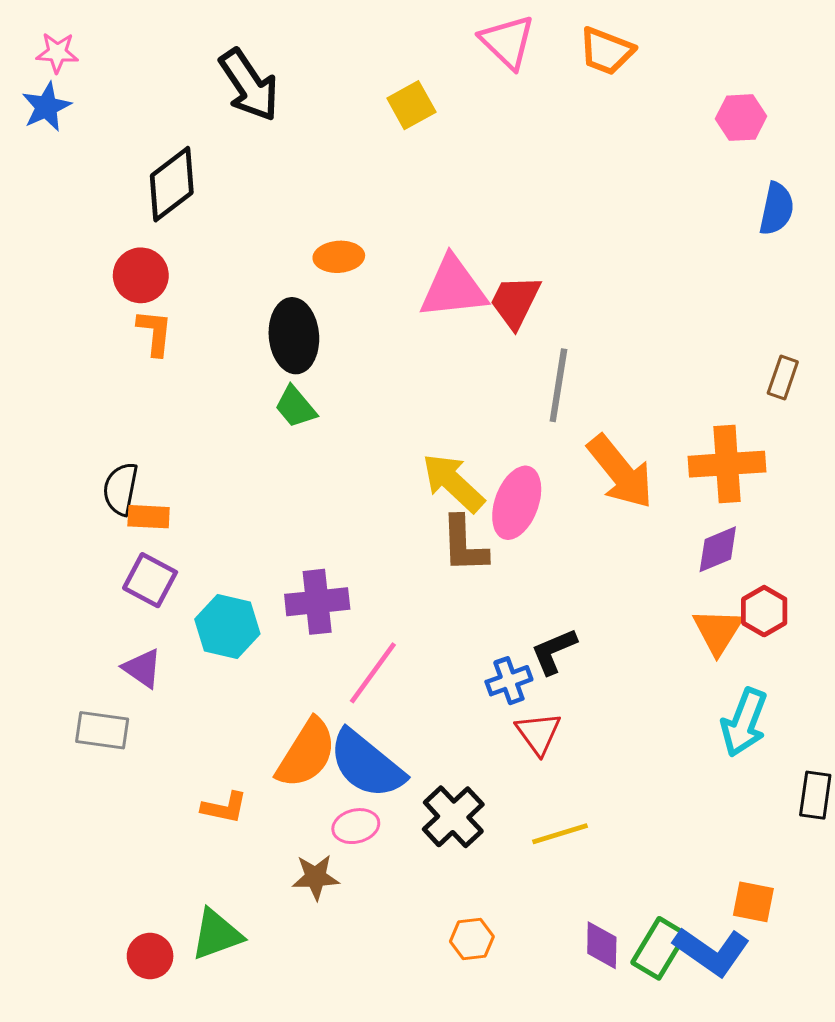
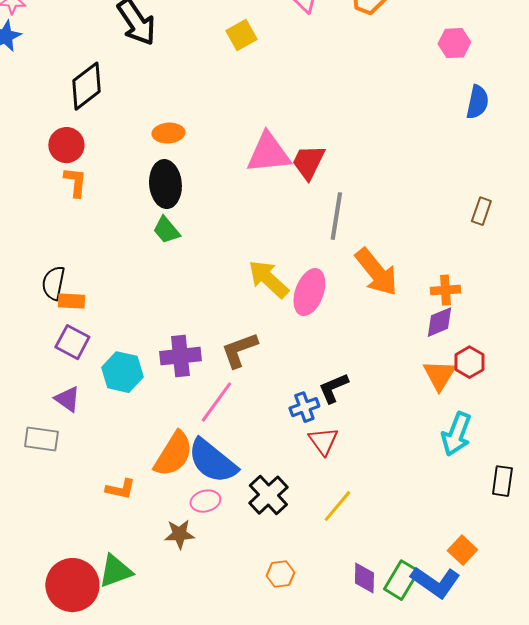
orange ellipse: (339, 257) -> (168, 133), moved
orange cross: (727, 464) -> (445, 290), moved, size x0.6
brown L-shape: (464, 545) -> (239, 350), moved, turned 72
yellow line: (560, 834) -> (337, 506), turned -33
orange square: (753, 902) -> (462, 550), turned 32
red circle: (150, 956) -> (72, 585), size x1.8

